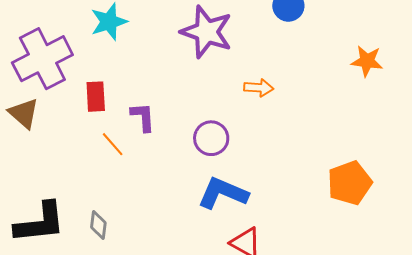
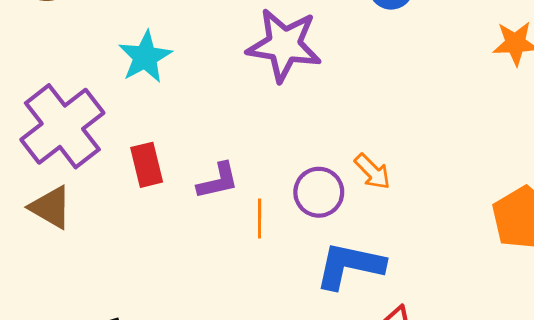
orange arrow: (259, 88) -> (372, 172), moved, turned 52
purple L-shape: (143, 117) -> (218, 181), turned 92
orange line: (113, 144) -> (260, 219), moved, turned 52

